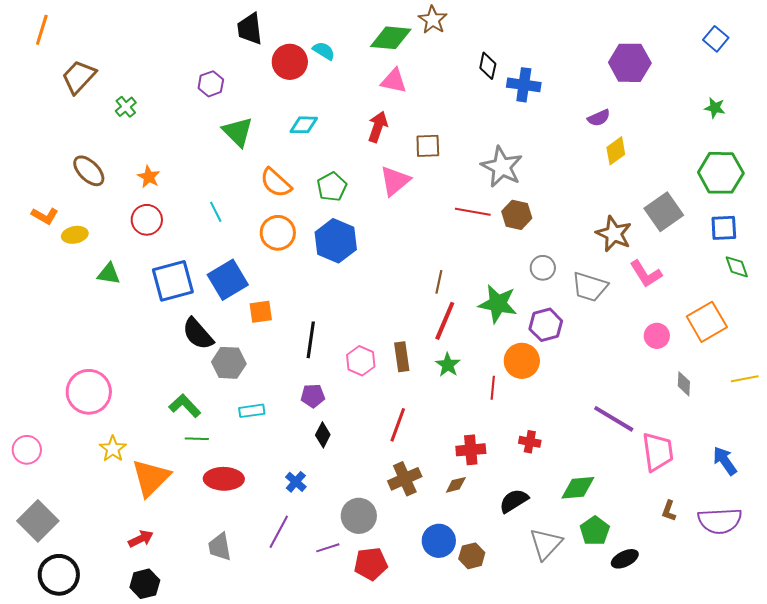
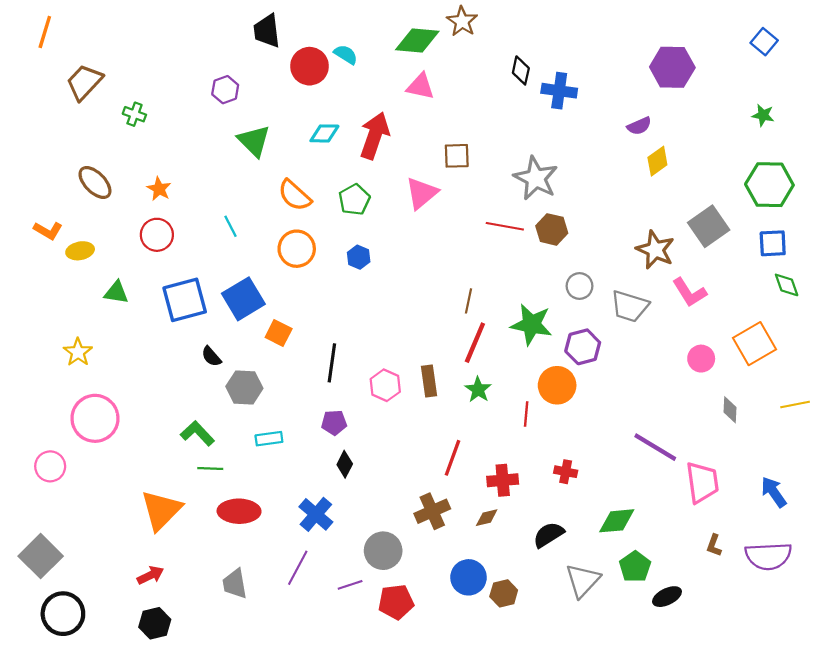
green cross: (126, 107) -> (134, 114), turned -30
red arrow: (378, 127) -> (375, 136), moved, size x1.4
blue hexagon: (336, 241) -> (359, 257), size x0.5
orange square: (261, 312) -> (279, 333), turned 35
black semicircle: (198, 334) -> (211, 356), size x0.6
red line: (398, 425) -> (452, 458), moved
yellow star: (113, 449) -> (78, 352), moved
pink circle: (27, 450) -> (50, 466), moved
blue cross: (296, 482) -> (316, 514), size x1.5

